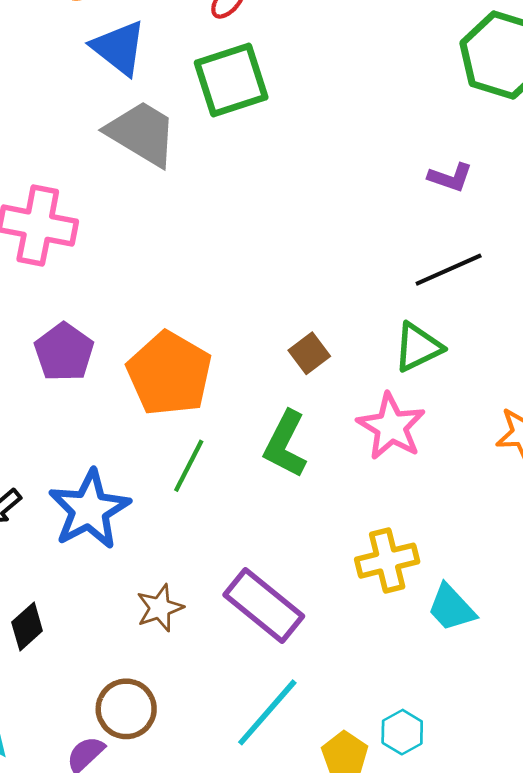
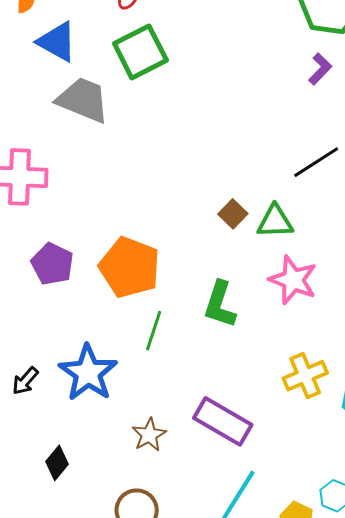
purple L-shape: (450, 177) -> (320, 69), moved, turned -56
green triangle: (418, 347) -> (275, 222), moved, turned 33
brown square: (309, 353) -> (233, 214), moved

